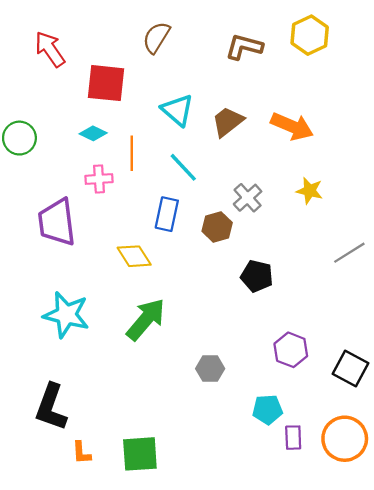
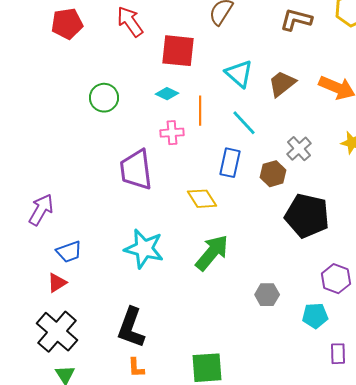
black pentagon: (257, 276) -> (307, 216), size x1.6
cyan pentagon: (267, 409) -> (315, 316), moved
orange L-shape: (81, 453) -> (136, 368), moved

